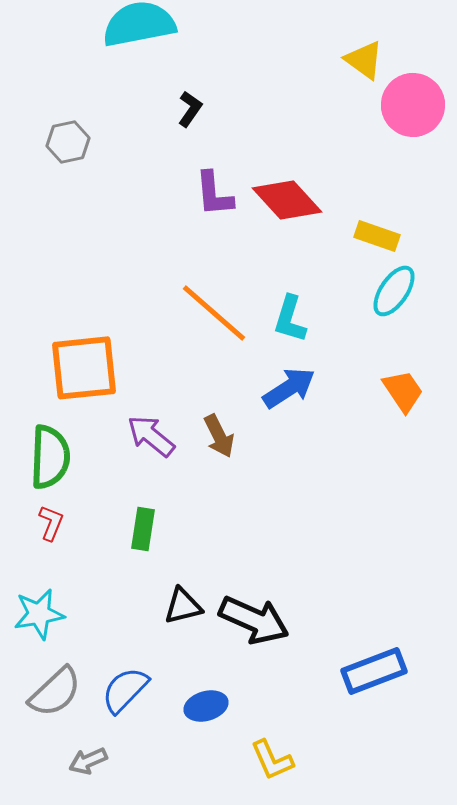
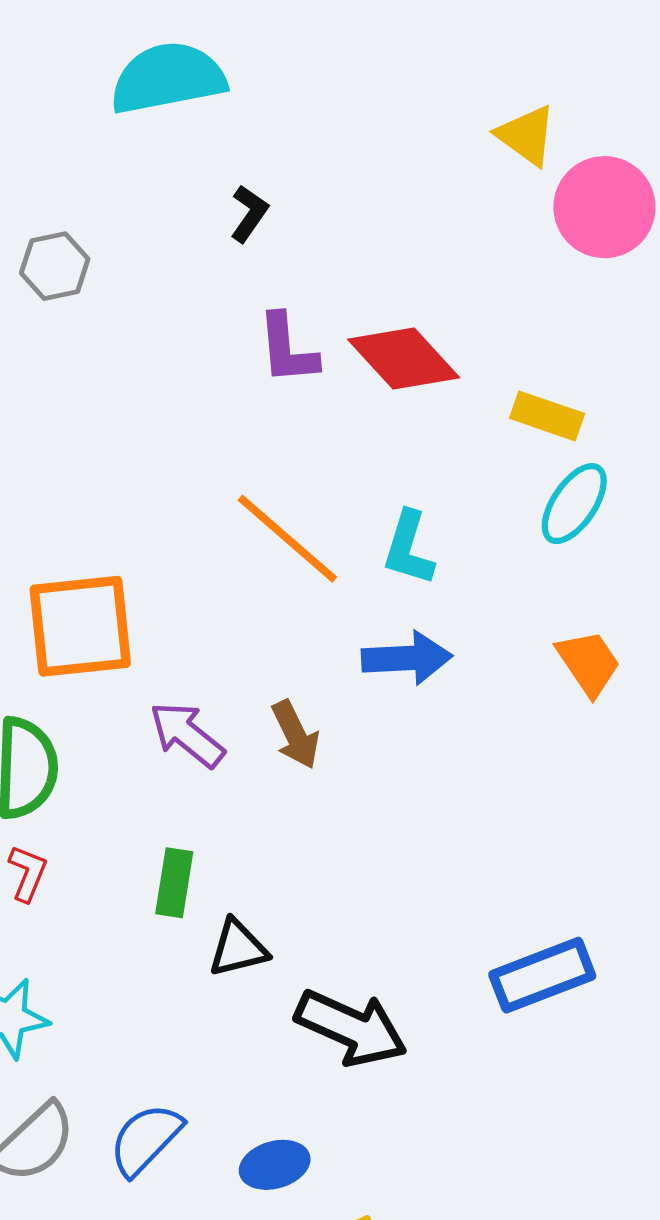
blue arrow: (289, 388) -> (407, 658), turned 30
black triangle: (183, 606) -> (238, 948), moved
blue rectangle: (374, 671) -> (542, 975), moved

